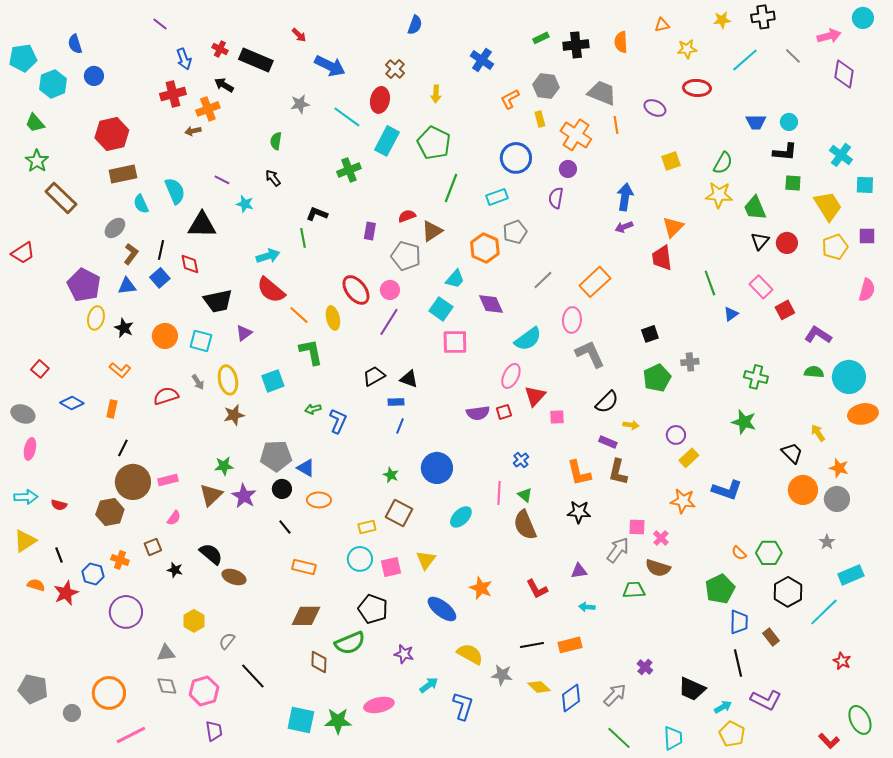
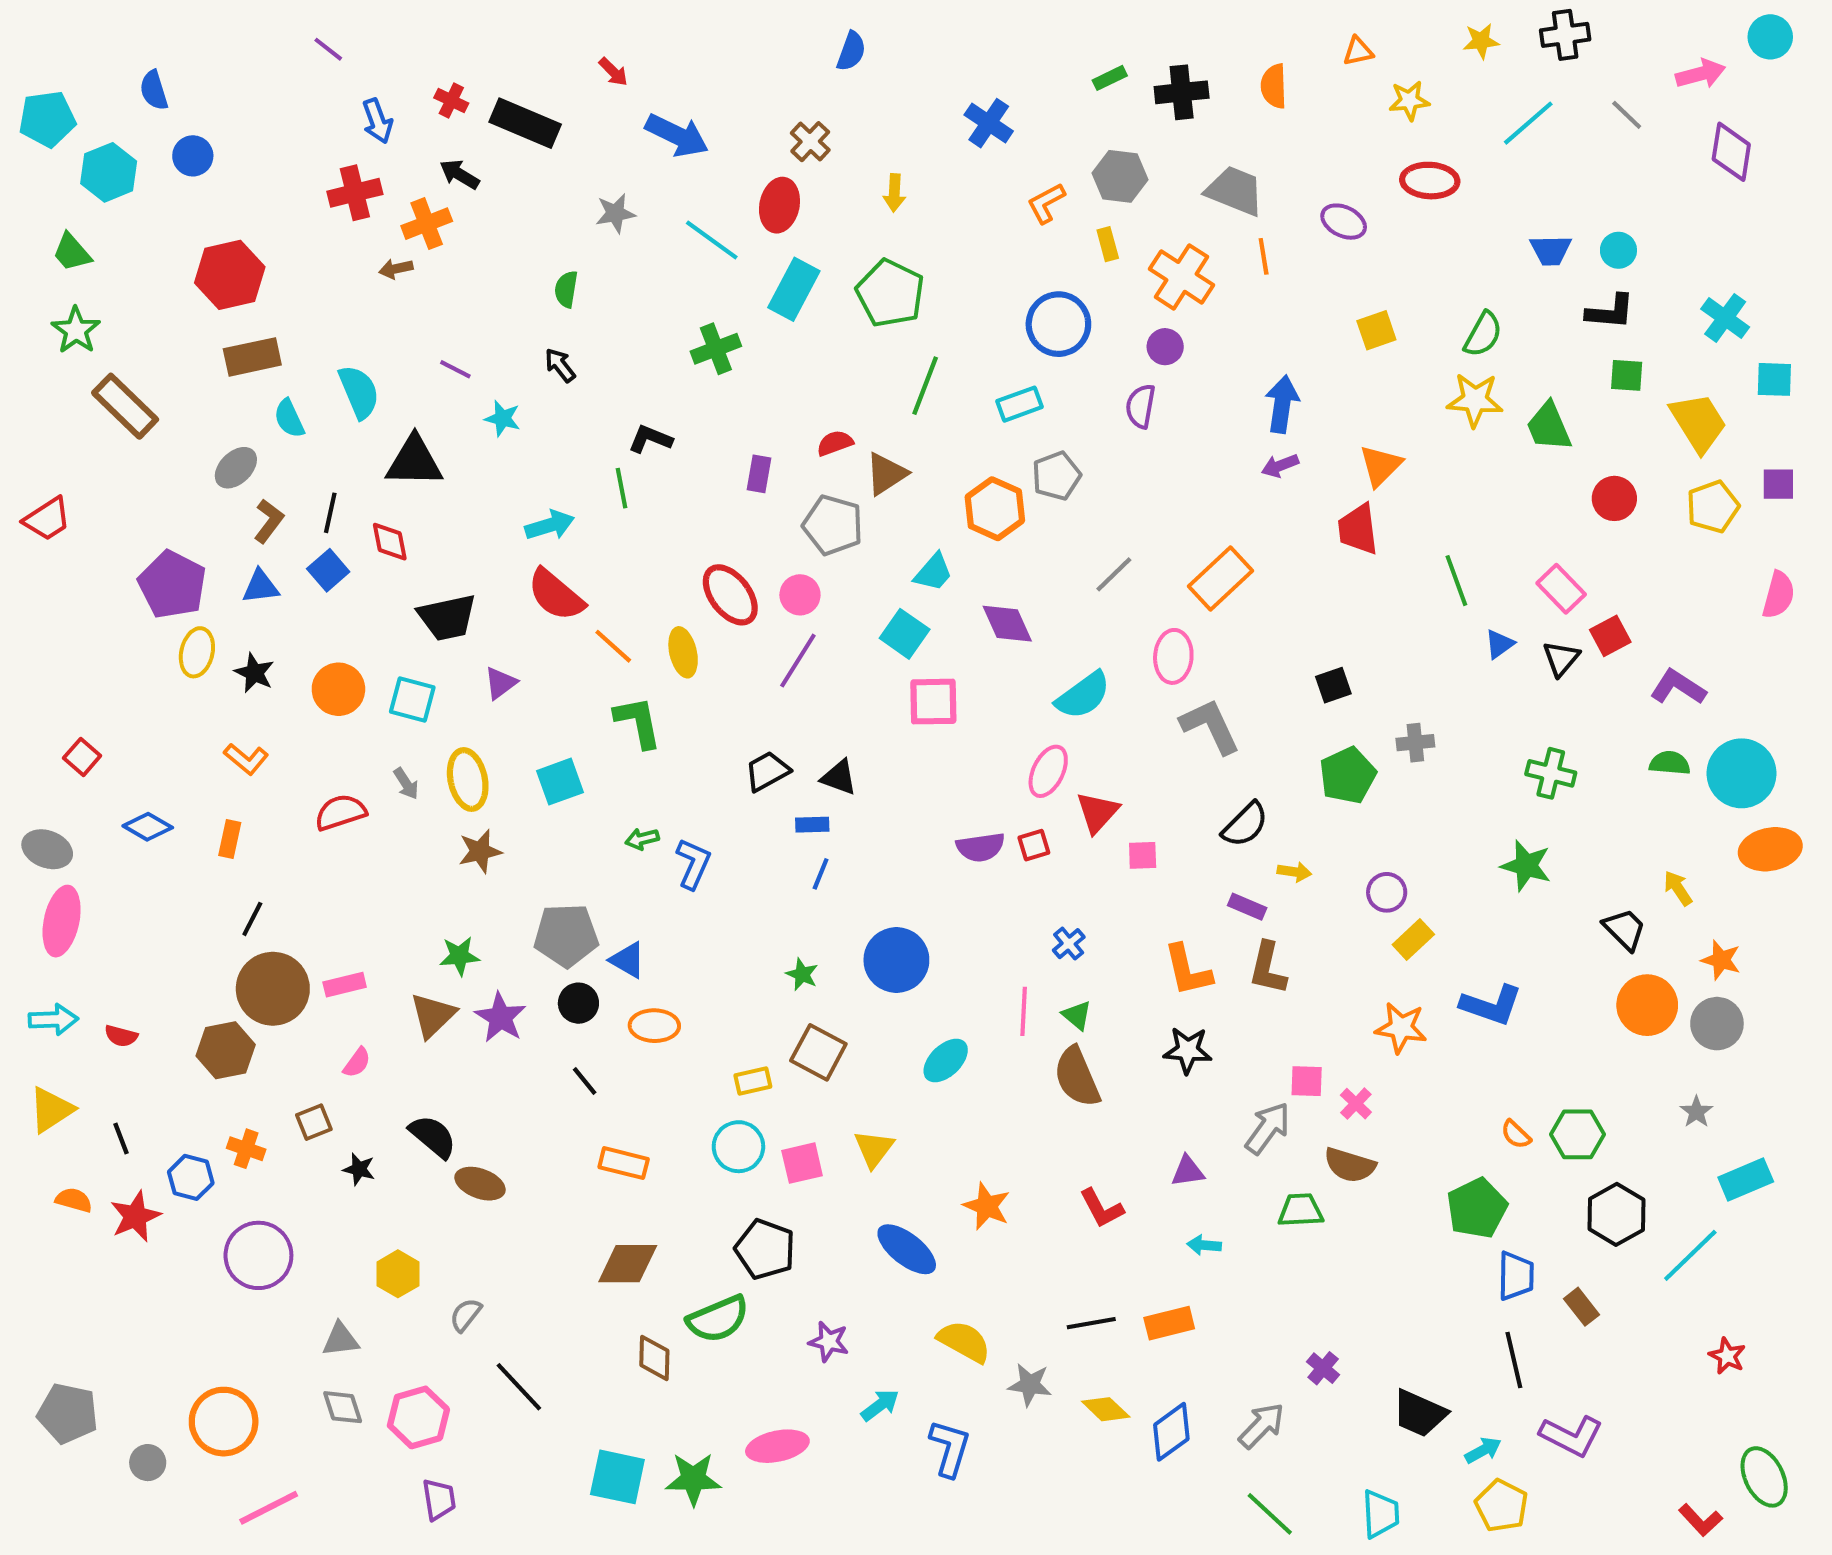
black triangle: (760, 241) -> (1561, 658), moved
pink ellipse: (30, 449) -> (62, 921), size x1.5

